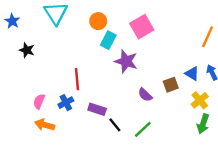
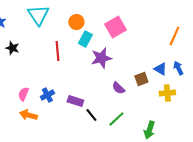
purple star: (126, 61) -> (101, 58), turned -30
red line: (77, 79) -> (57, 51), moved
yellow cross: (200, 100) -> (167, 93), turned 35
green arrow: (203, 124) -> (149, 130), moved

